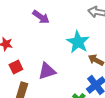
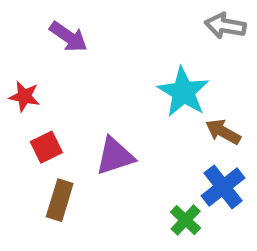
purple arrow: (41, 17) -> (68, 37), moved

